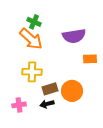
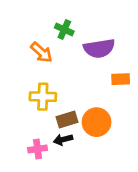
green cross: (34, 22) -> (64, 30), moved
orange arrow: (31, 39) -> (41, 52), size x0.7
pink cross: (19, 105) -> (37, 149), moved

